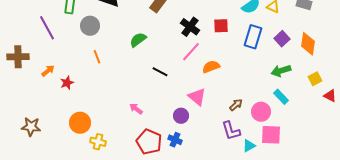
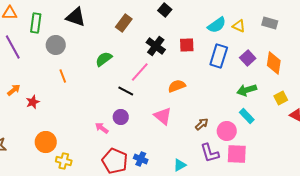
pink line: (191, 52) -> (140, 72), moved
purple circle: (181, 116) -> (121, 117), moved
purple L-shape: (231, 131) -> (210, 153), moved
cyan triangle: (249, 146) -> (180, 165), moved

